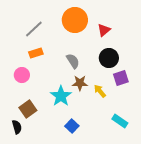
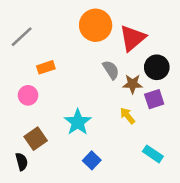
gray line: (34, 29) -> (22, 37), moved
red triangle: (104, 30) -> (133, 38), size x1.6
black circle: (109, 58) -> (157, 67), moved
gray semicircle: (73, 61) -> (111, 70), moved
brown star: (80, 83) -> (133, 84), moved

